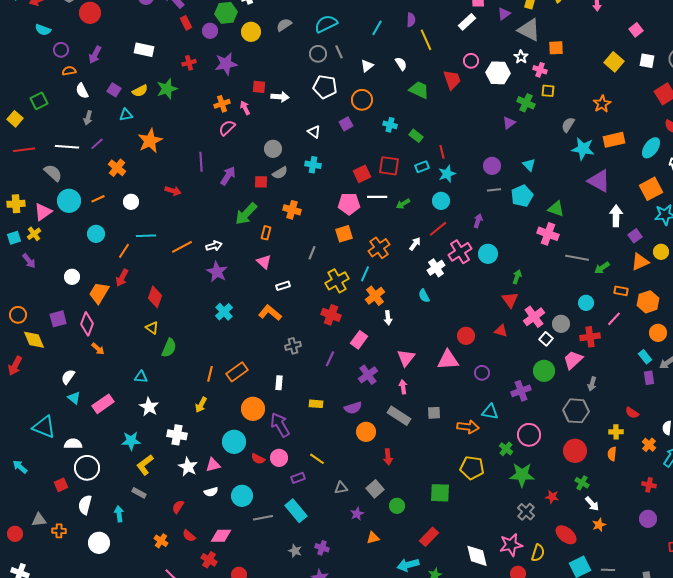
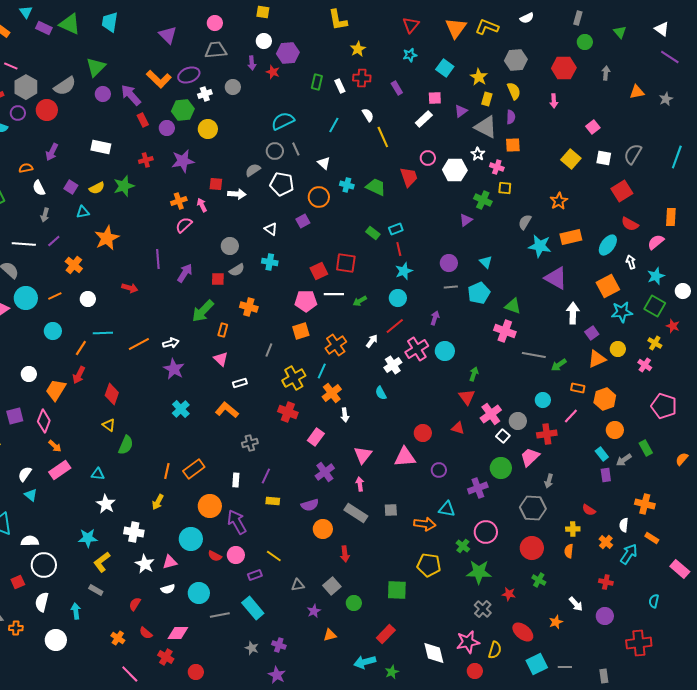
purple semicircle: (411, 20) -> (511, 117), moved
gray semicircle: (284, 25) -> (253, 170), moved
purple circle: (61, 50) -> (18, 113), moved
white semicircle: (401, 64) -> (368, 115), moved
white triangle: (367, 66) -> (324, 163), turned -40
cyan cross: (390, 125) -> (347, 185), moved
cyan rectangle: (422, 167) -> (396, 229), moved
purple line: (330, 359) -> (266, 476), moved
pink rectangle: (103, 404) -> (60, 470), moved
white arrow: (592, 504) -> (576, 604), moved

